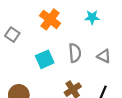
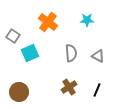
cyan square: (45, 59) -> (30, 53), moved

